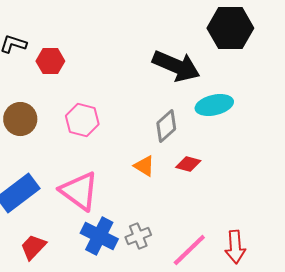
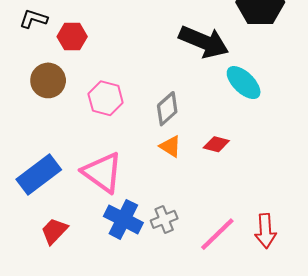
cyan ellipse: (214, 105) -> (244, 83), turned 57
brown circle: (20, 119) -> (48, 80), moved
gray diamond: (166, 126) -> (167, 109), moved

